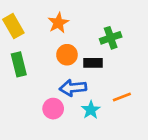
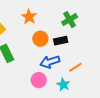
orange line: (122, 97) -> (76, 67), moved
cyan star: (91, 110) -> (63, 85), moved

